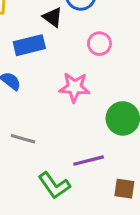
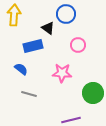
gray line: (23, 139) -> (29, 94), moved

